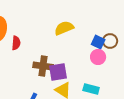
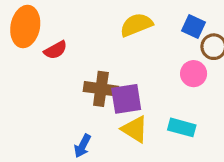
blue square: (98, 42) -> (194, 27), moved
red semicircle: (16, 43) -> (56, 50), turned 56

